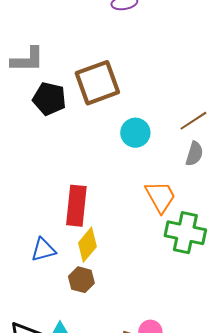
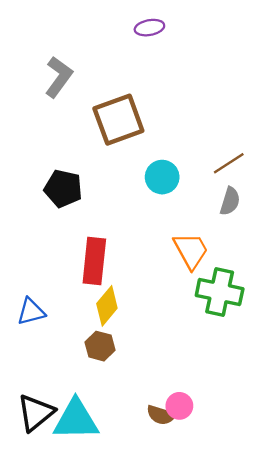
gray L-shape: (27, 60) -> (59, 77), moved, turned -54
black pentagon: (49, 99) -> (63, 189), moved
blue triangle: (43, 250) -> (31, 312), moved

